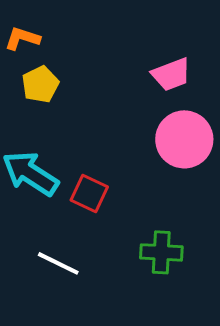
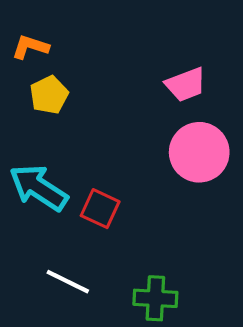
green cross: (161, 252) -> (155, 298), moved

